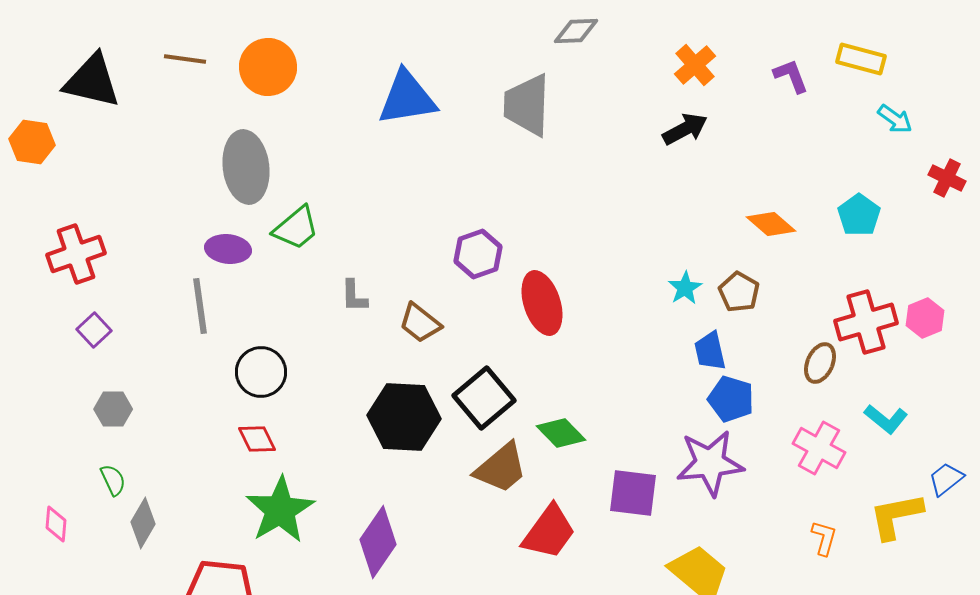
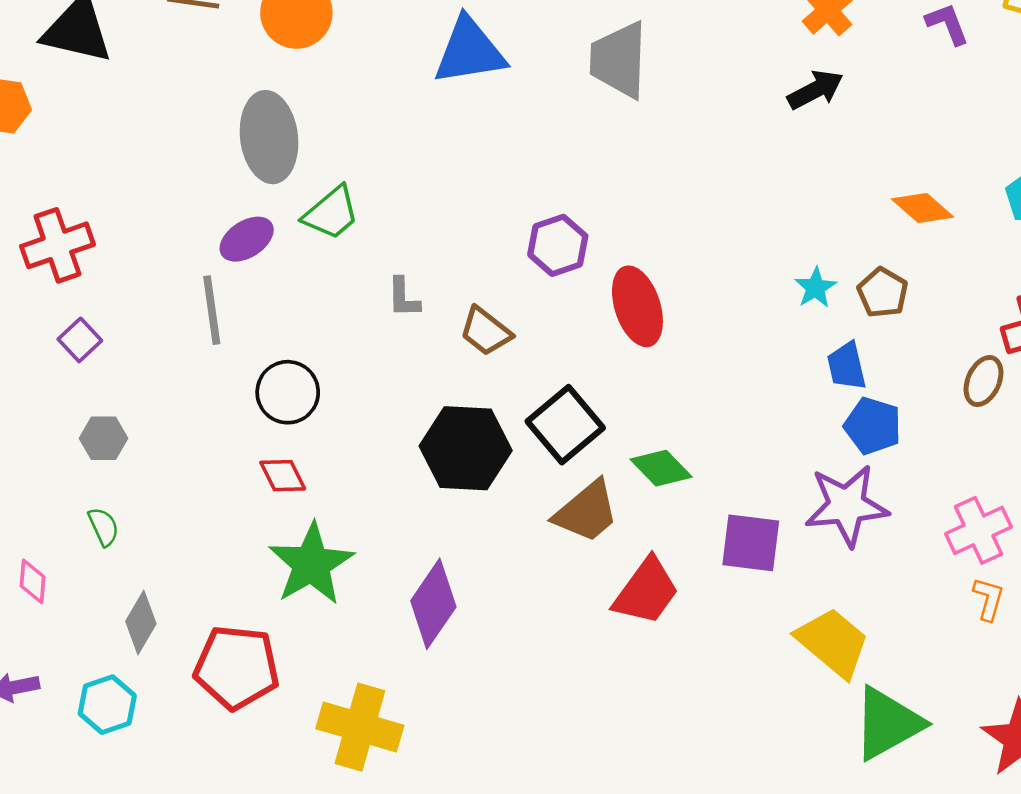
purple ellipse: (228, 249) -> (247, 239), turned -39
pink cross: (819, 448) -> (979, 530), moved, turned 36
gray diamond: (143, 523) -> (141, 622), moved

